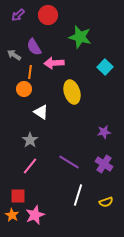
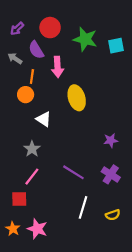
purple arrow: (18, 15) -> (17, 29), moved
red circle: (48, 15) -> (50, 28), moved
pink arrow: (54, 63) -> (57, 67), turned -90
cyan square: (105, 67) -> (116, 46), moved, turned 35
red square: (18, 196) -> (19, 199), moved
pink star: (35, 215) -> (37, 229), turned -30

